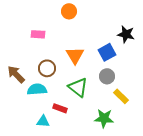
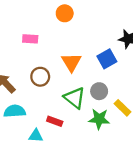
gray circle: (107, 76) -> (99, 91), moved
cyan semicircle: (37, 89) -> (15, 111), moved
green star: (104, 118) -> (99, 119), moved

